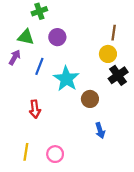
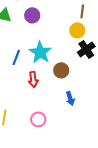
blue line: (39, 66) -> (16, 57), moved
red arrow: (35, 109) -> (33, 79), moved
pink circle: (55, 154) -> (38, 119), moved

